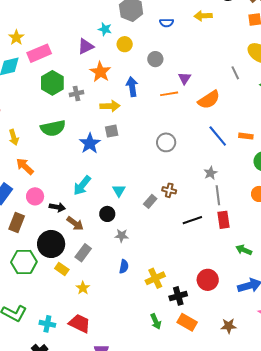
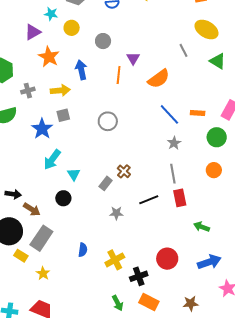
gray cross: (77, 94) -> (28, 91), moved
orange line: (169, 94) -> (119, 75), turned -72
gray circle: (166, 142) -> (108, 121), moved
gray star: (211, 173) -> (174, 143), moved
cyan arrow: (82, 185) -> (52, 160), moved
brown cross: (169, 190) -> (124, 171), turned 32
gray star: (122, 236) -> (116, 213), moved
gray rectangle: (83, 253) -> (41, 238), size x1.4

